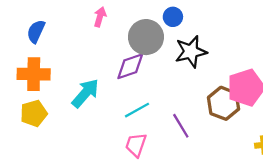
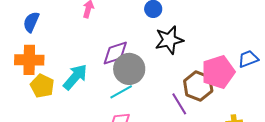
gray circle: (146, 37) -> (129, 69), moved
yellow pentagon: (34, 113) -> (42, 86), moved, turned -30
purple line: (181, 126) -> (179, 104), moved

